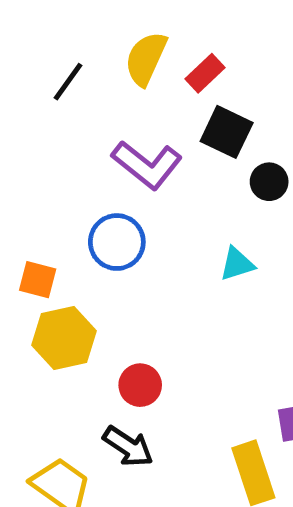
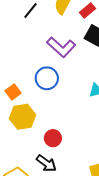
orange square: (38, 280) -> (13, 92), turned 35

